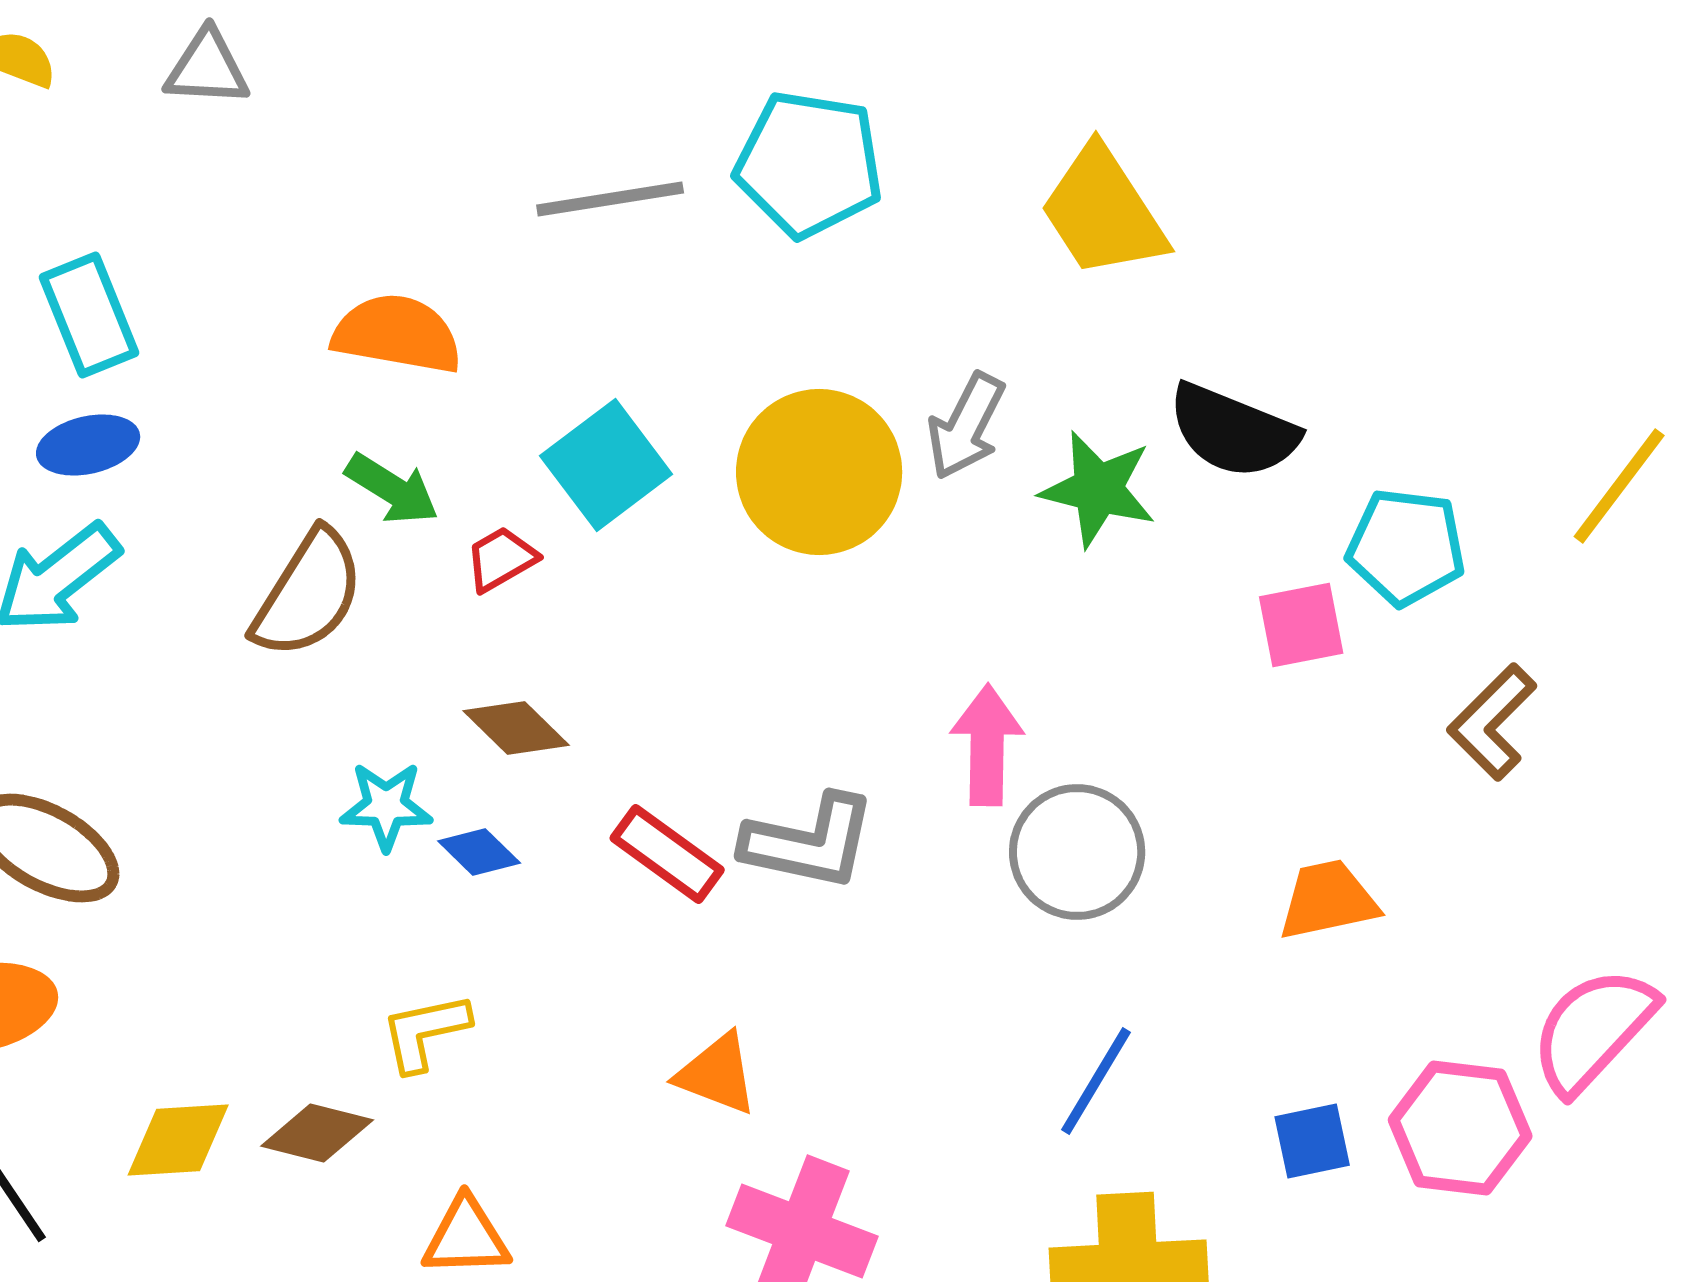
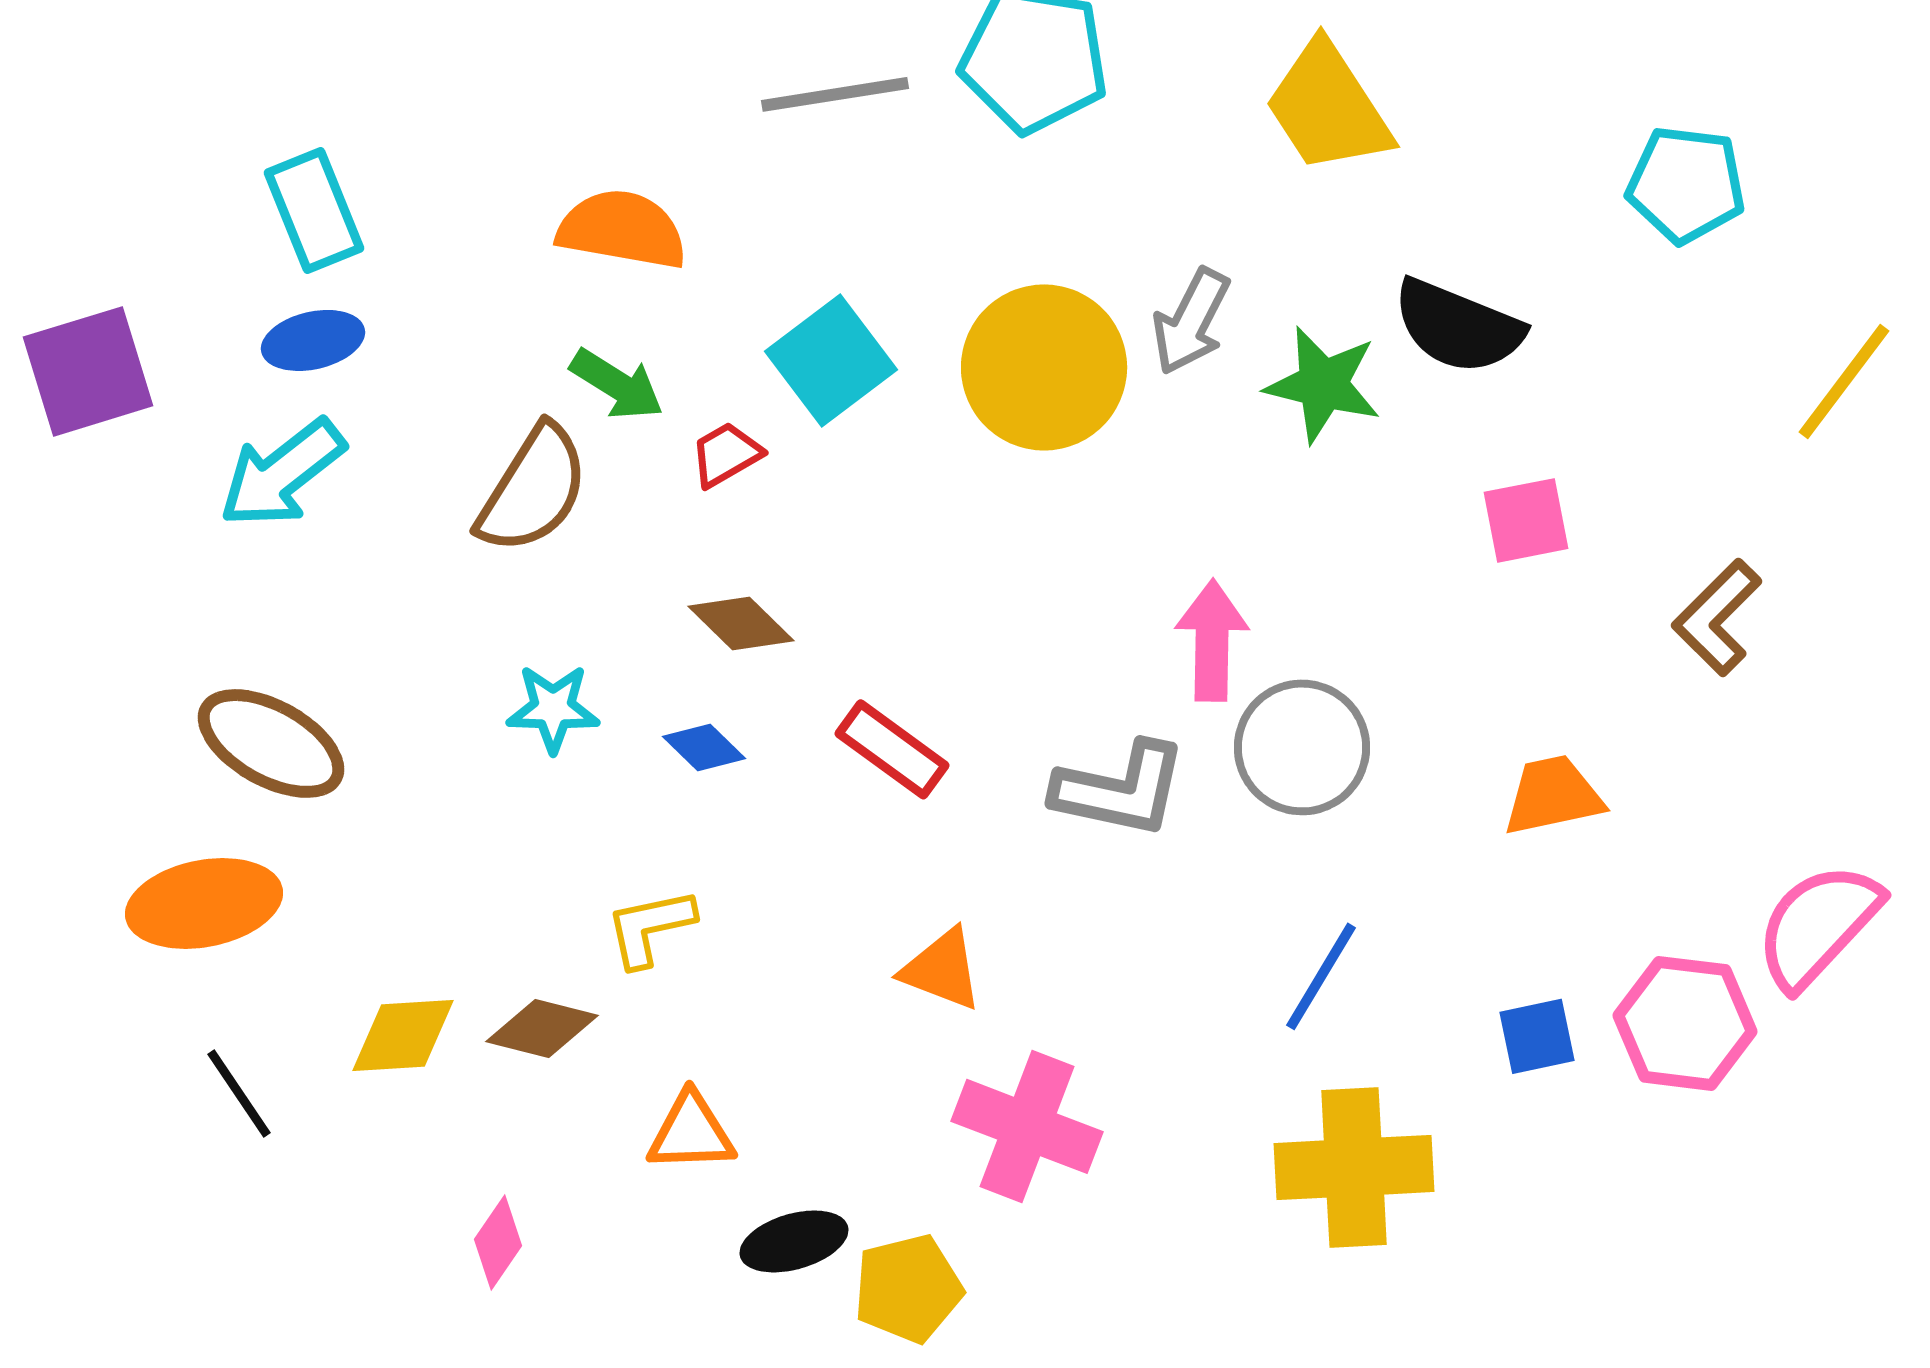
cyan pentagon: (1406, 547) -> (1686, 184), moved
cyan star: (386, 806) -> (553, 708), moved
gray L-shape: (809, 842) -> (1120, 789), moved

